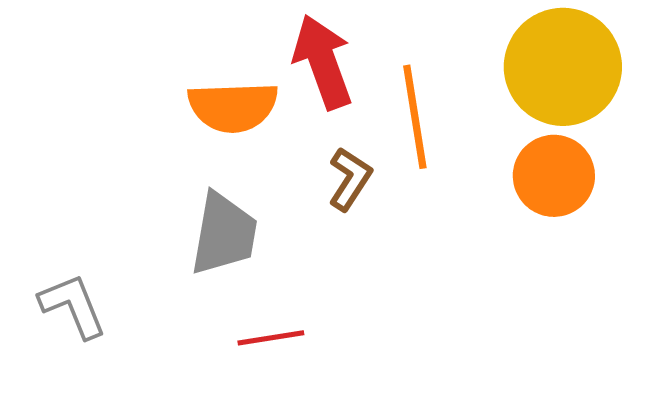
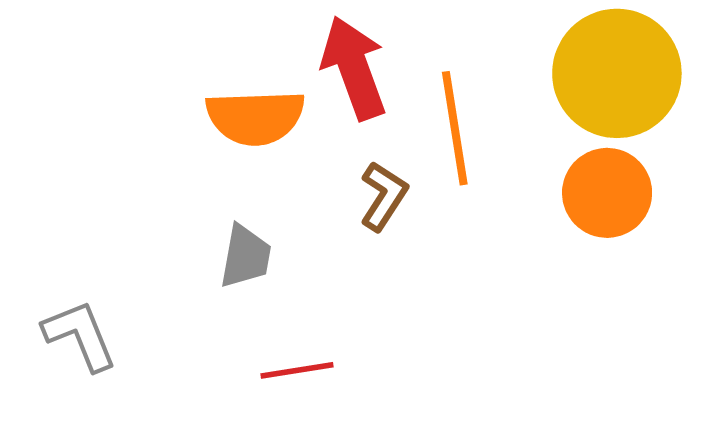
gray trapezoid: (224, 234) -> (245, 256), size x0.7

